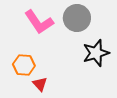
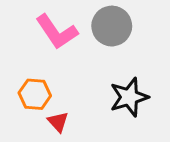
black star: (96, 53) -> (129, 97), moved

